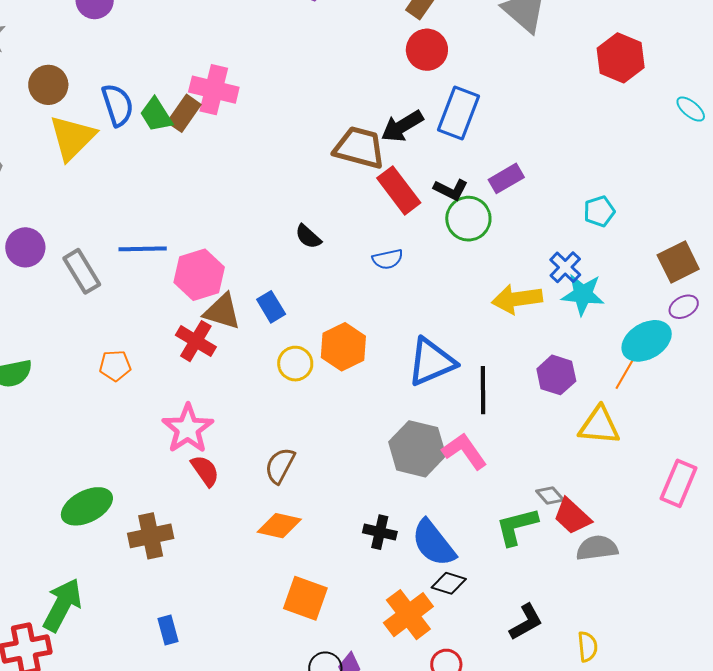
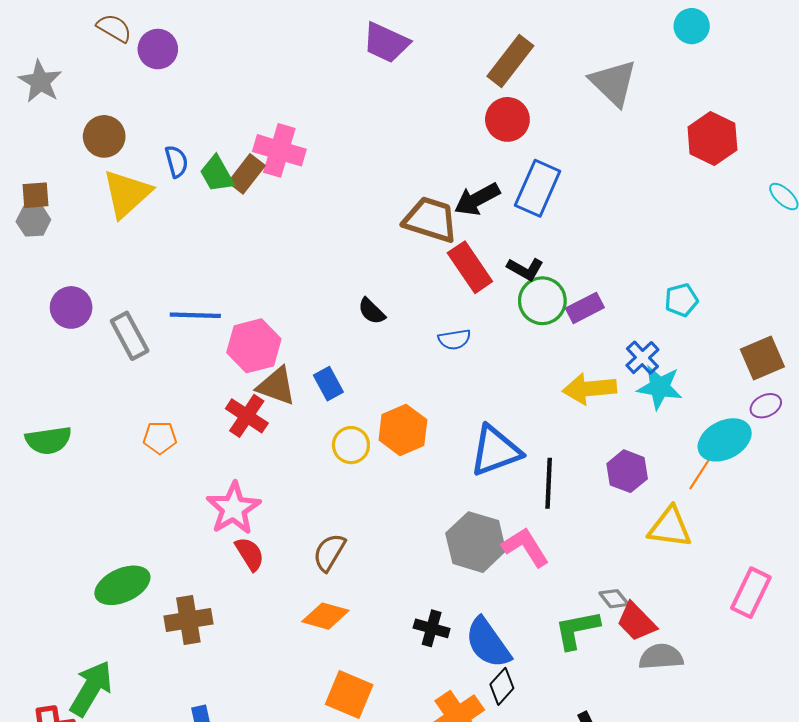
blue semicircle: (118, 105) -> (176, 161), size x0.7
purple rectangle: (506, 178) -> (585, 308), moved
black diamond: (449, 583) -> (502, 686), turned -68

